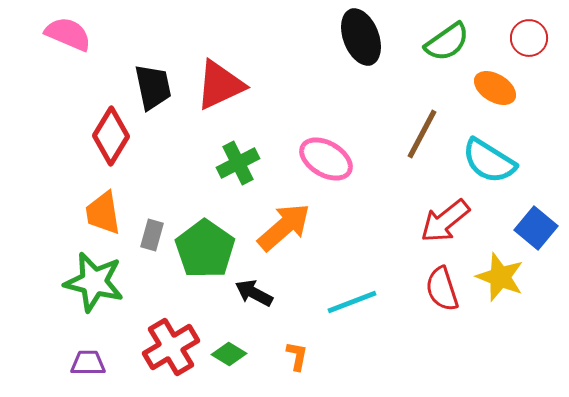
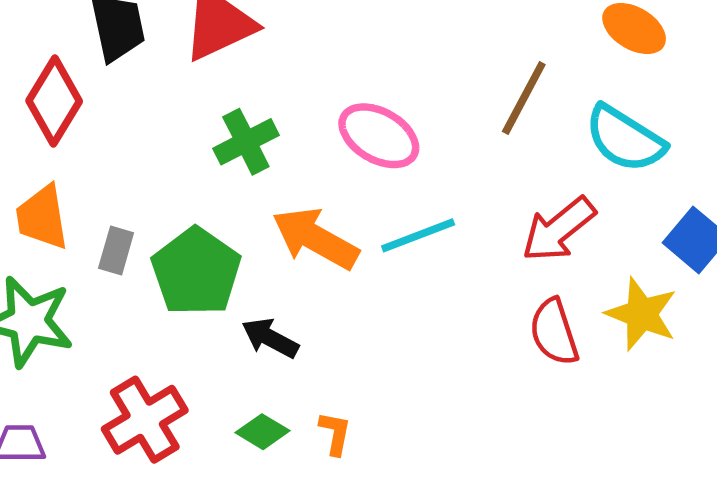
orange arrow: (284, 227) -> (315, 238), turned -110
cyan line: (352, 302) -> (418, 235), moved
green diamond: (229, 354) -> (263, 432), moved

